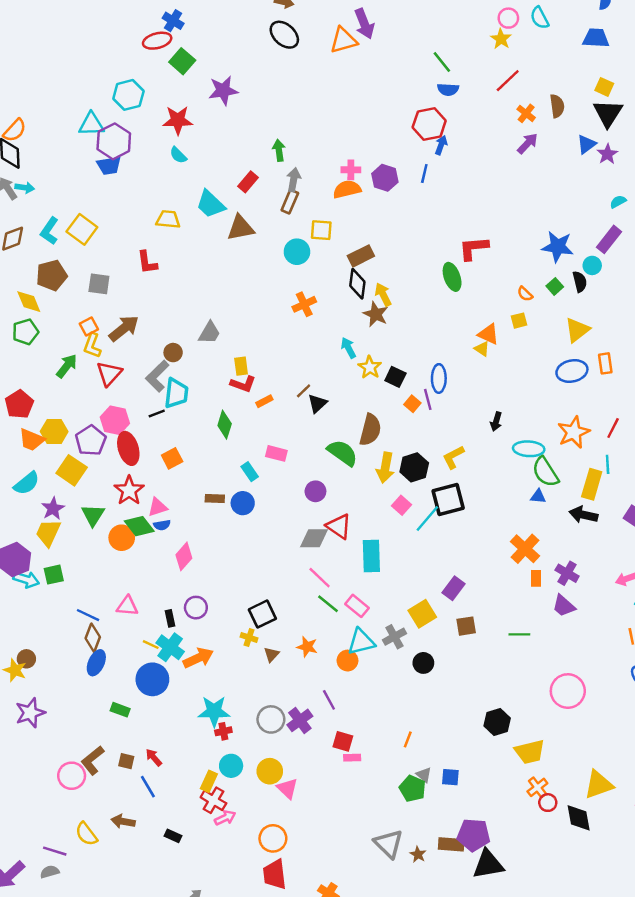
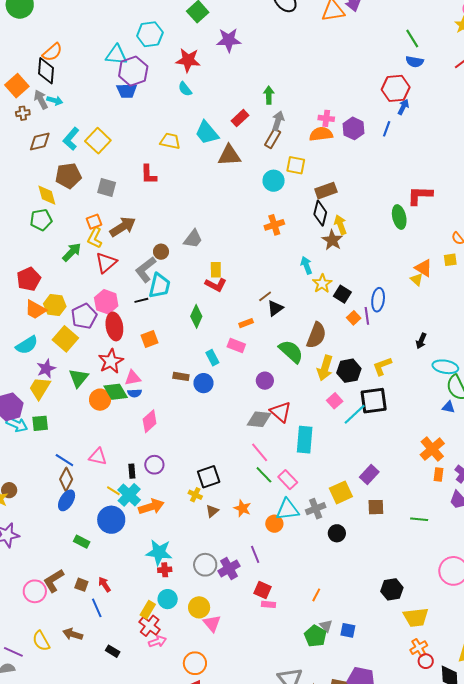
orange rectangle: (264, 401) -> (246, 323), moved

